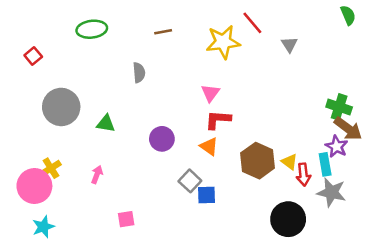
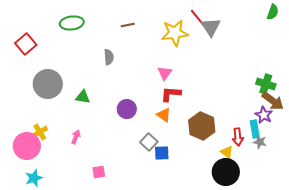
green semicircle: (348, 15) -> (273, 12), turned 42
gray triangle: (289, 45) -> (211, 27), moved, size x1.5
red square: (33, 56) -> (26, 44), size x1.5
yellow triangle: (289, 162) -> (227, 152), moved
gray star: (331, 192) -> (260, 142), moved, size x0.6

